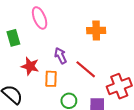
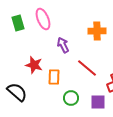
green rectangle: (13, 38) -> (18, 23), moved
purple arrow: (61, 56) -> (63, 45), moved

